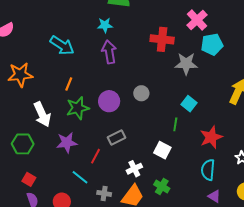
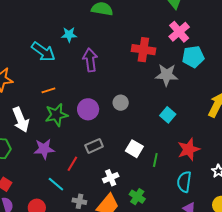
cyan star: (105, 25) -> (69, 35), moved
orange line: (69, 84) -> (48, 90), turned 48
green line: (175, 124) -> (155, 160), moved
white square: (162, 150) -> (134, 149), moved

